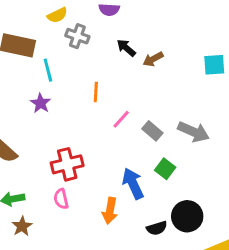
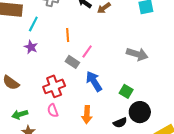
cyan line: (48, 70) -> (33, 24), turned 49
gray rectangle: (152, 131) -> (72, 62), moved
green square: (165, 169) -> (126, 91), moved
blue arrow: (133, 183) -> (94, 81), moved

